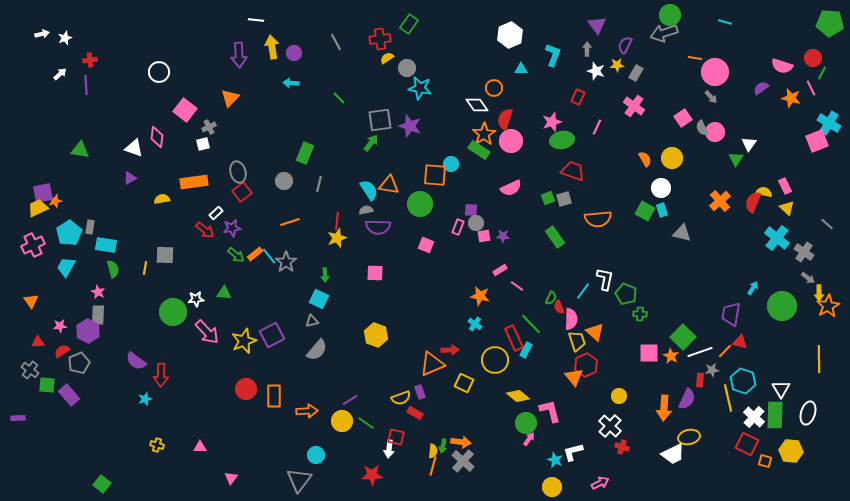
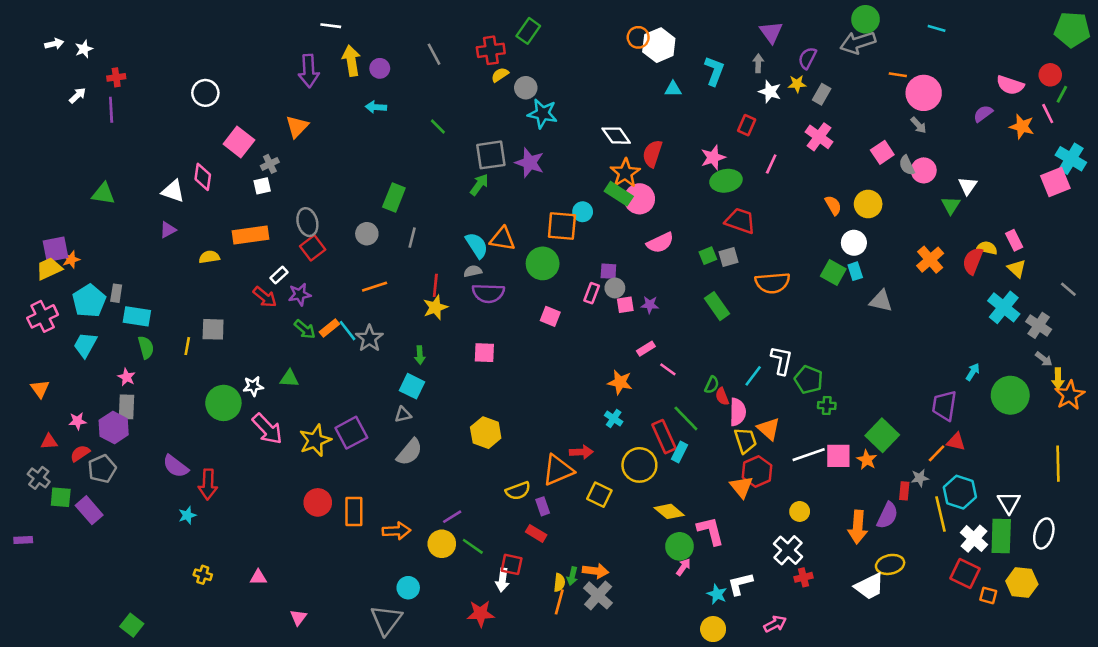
orange circle: (494, 88) -> (638, 37), moved
pink circle: (511, 141) -> (639, 199), moved
white line: (700, 352) -> (809, 455), moved
yellow semicircle: (401, 398) -> (518, 491), moved
red cross: (622, 447) -> (804, 577), turned -32

